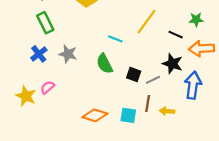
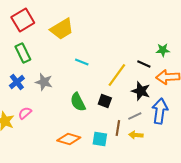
yellow line: (147, 22) -> (117, 75), moved
cyan line: (115, 39) -> (82, 62), moved
green semicircle: (105, 64) -> (78, 102), moved
gray line: (153, 80) -> (135, 116), moved

